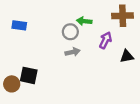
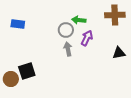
purple arrow: (106, 40) -> (87, 38), moved
gray arrow: (72, 52) -> (68, 49), turned -88
black square: (29, 75) -> (27, 71), turned -30

